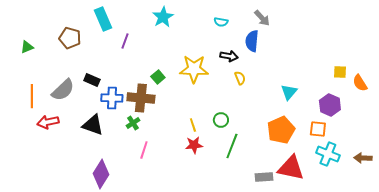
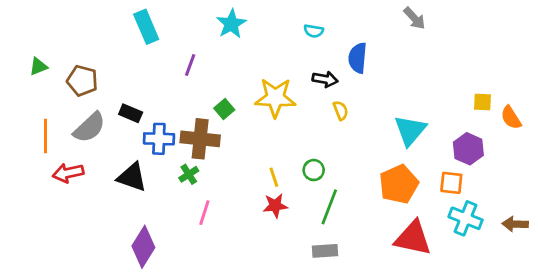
gray arrow: (262, 18) -> (414, 18), moved
brown pentagon: (70, 38) -> (82, 81), moved
purple line: (125, 41) -> (190, 65), moved
cyan triangle: (289, 92) -> (410, 130), size x1.4
gray rectangle: (264, 177) -> (325, 251), moved

